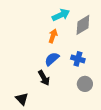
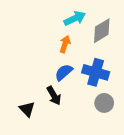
blue cross: (78, 59) -> (96, 72), size x1.5
black triangle: (22, 99) -> (27, 109), moved

